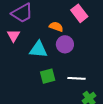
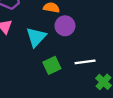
cyan triangle: (38, 49) -> (36, 37), turned -42

